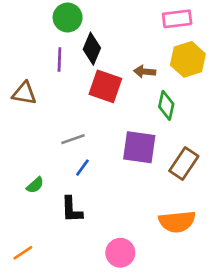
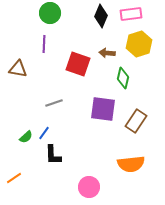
black diamond: (92, 49) -> (101, 16), moved
blue line: (82, 168) -> (44, 133), moved
orange line: (23, 253) -> (14, 178), moved

